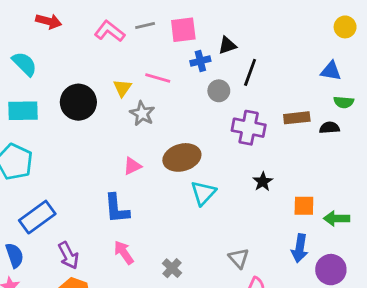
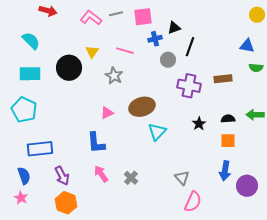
yellow triangle: (122, 88) -> (92, 52), moved
black semicircle: (329, 128) -> (228, 119), moved
blue rectangle: (37, 217) -> (40, 149), turned 30
green arrow: (337, 218) -> (255, 115), moved
gray cross: (172, 268) -> (131, 178), moved

